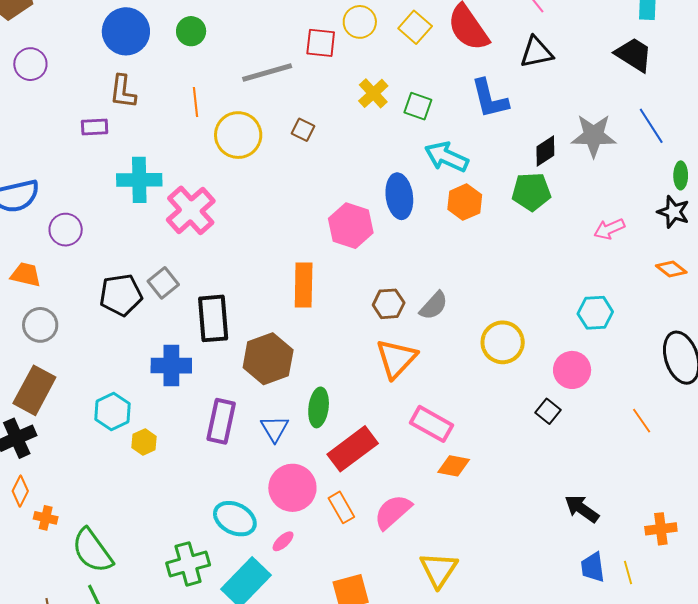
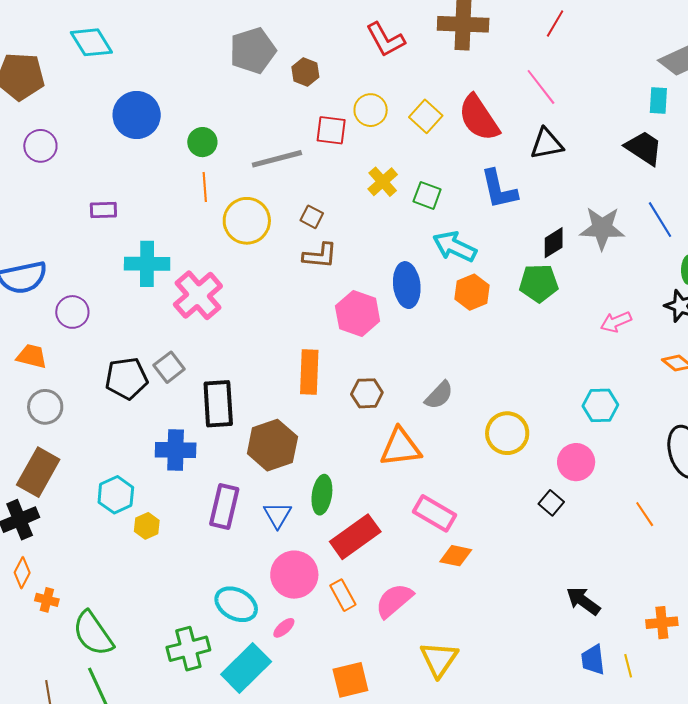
green circle: (191, 31) -> (202, 142), moved
brown L-shape: (123, 92) -> (320, 256), moved, turned -93
brown hexagon: (389, 304) -> (367, 393), moved
orange triangle: (396, 359) -> (401, 447), turned 39

